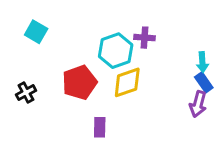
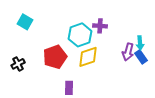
purple arrow: (198, 104) -> (128, 52), moved

